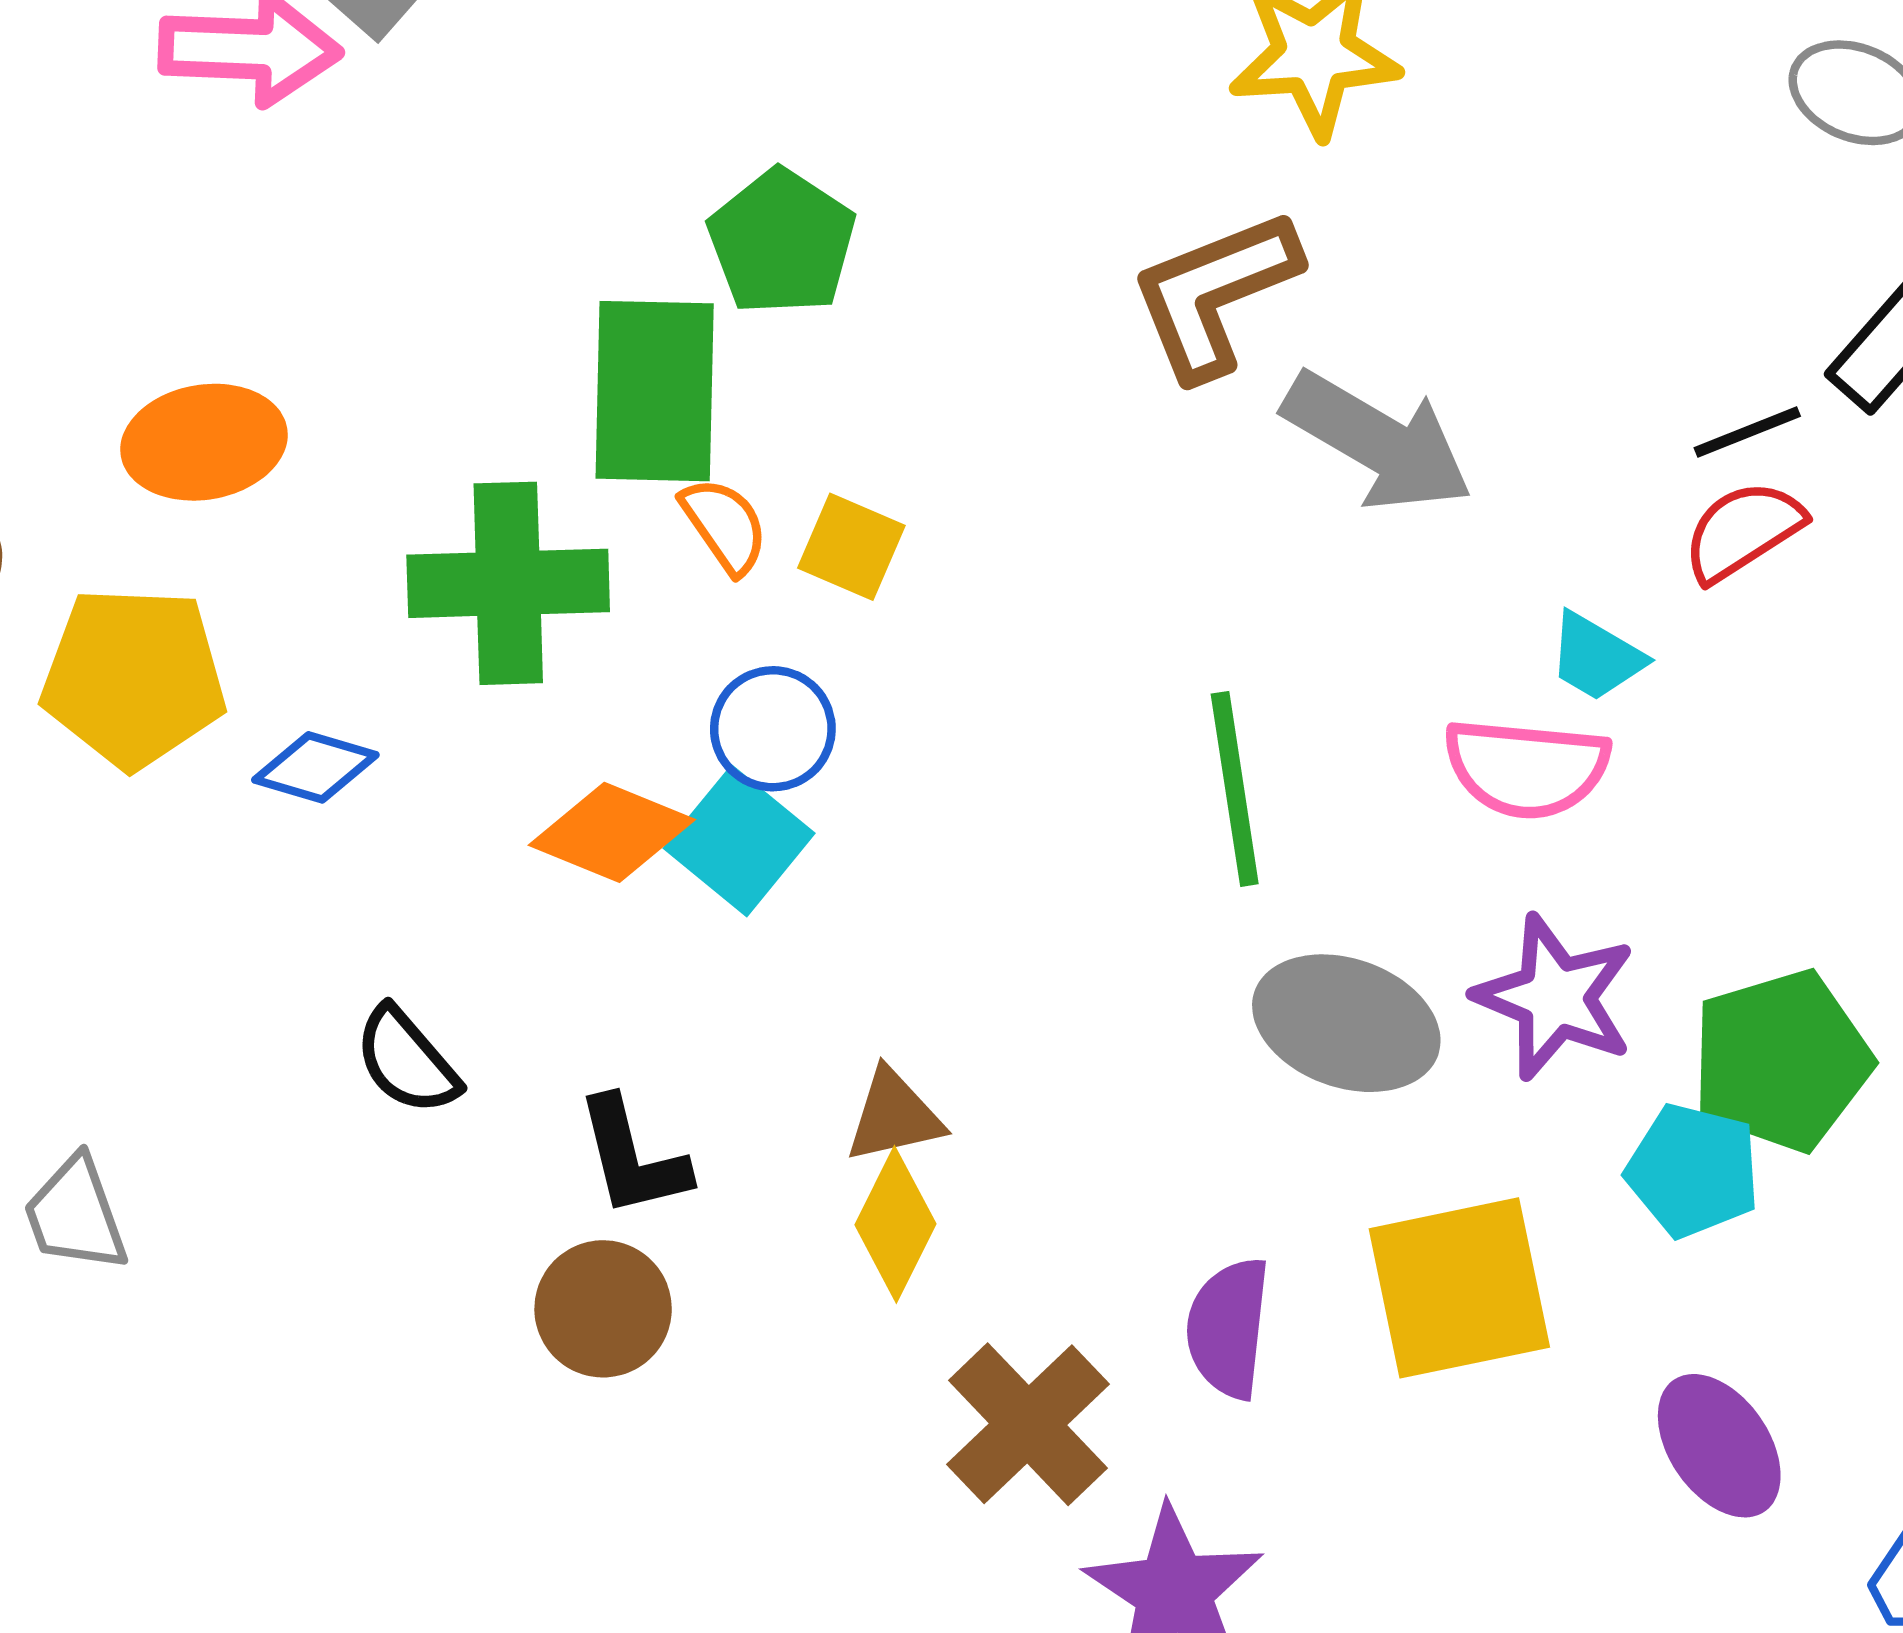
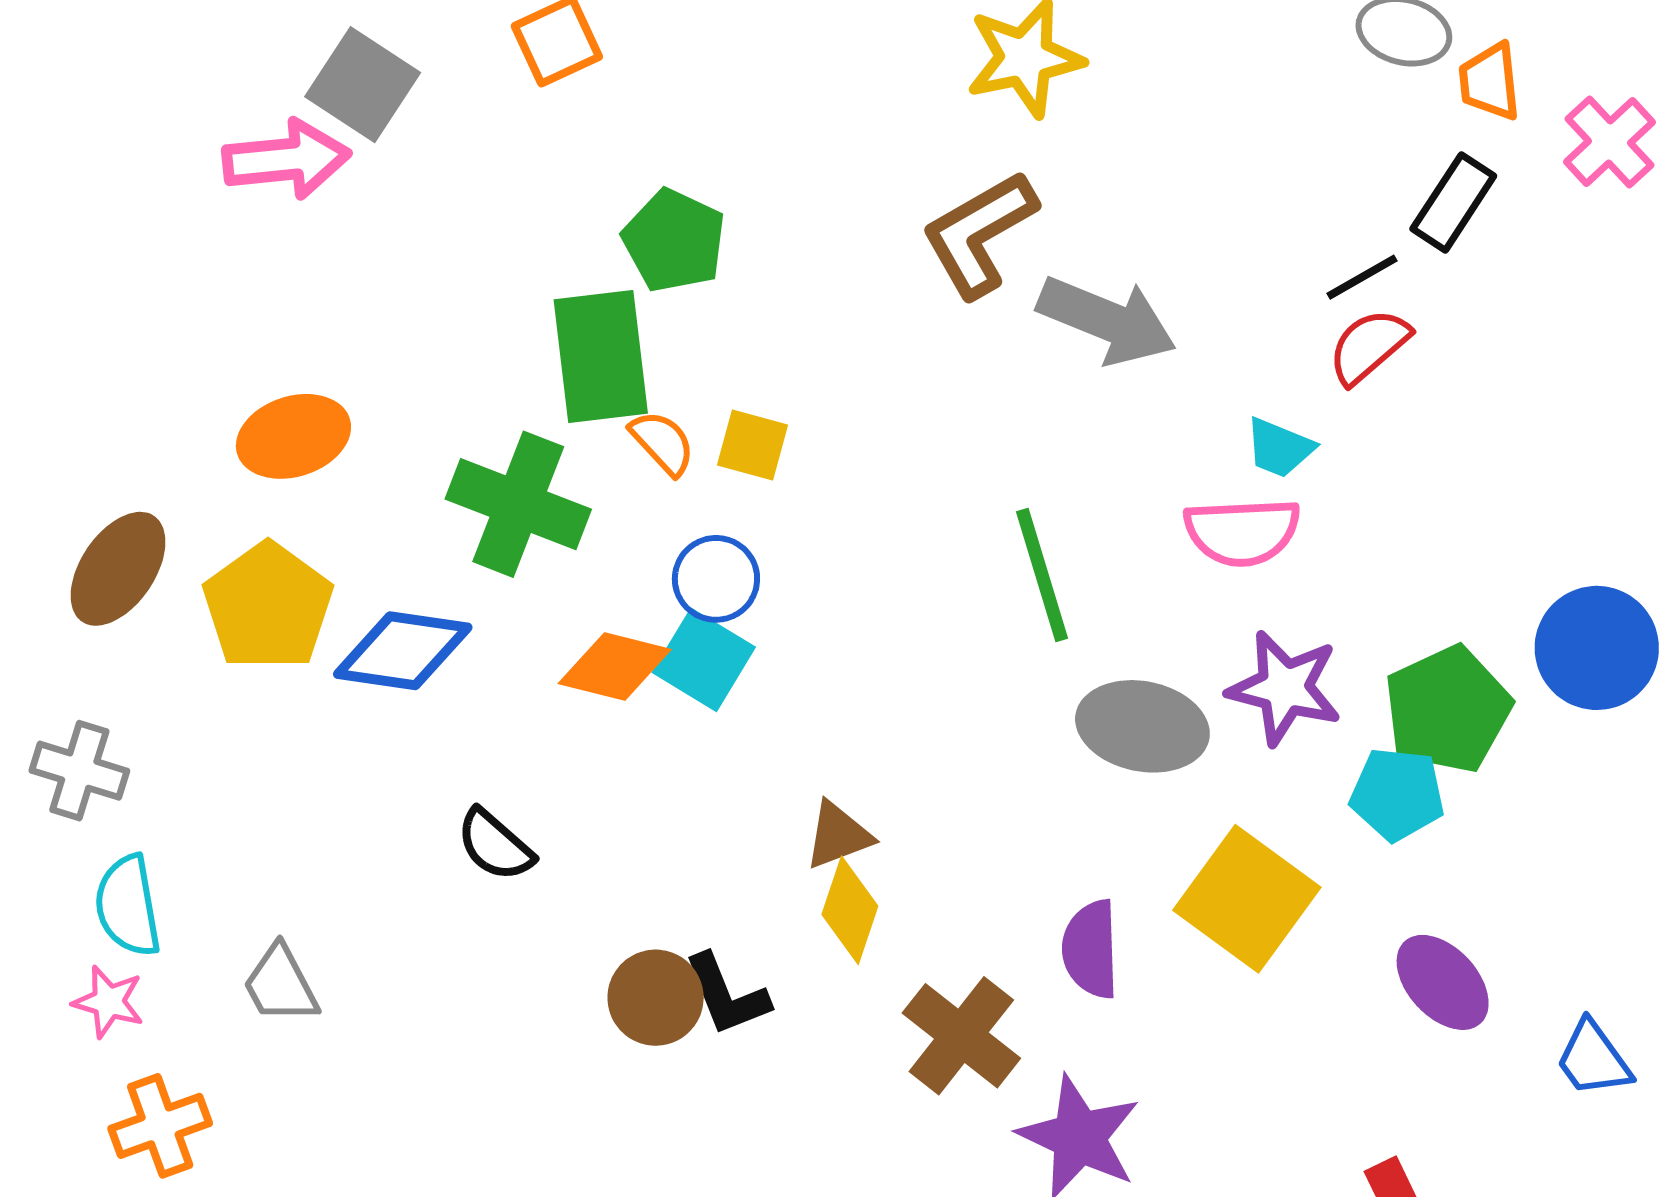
green cross: (508, 583) -> (518, 504), turned 31
yellow pentagon: (134, 677) -> (268, 606), turned -30
blue diamond: (315, 767) -> (403, 651), size x1.6
black L-shape: (632, 1157) -> (727, 995), moved
yellow square: (1459, 1288) -> (1247, 899), turned -34

